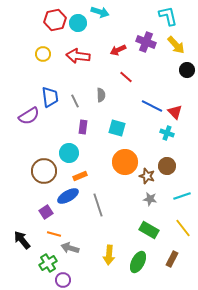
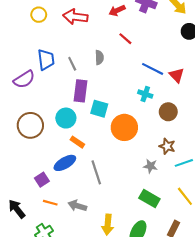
purple rectangle: (83, 127) -> (81, 91), size x1.5
cyan square: (117, 128) -> (99, 109), moved
cyan cross: (167, 133) -> (145, 94), moved
brown circle: (167, 166) -> (168, 112), moved
brown circle: (44, 171) -> (30, 125), moved
orange rectangle: (80, 176) -> (77, 142), turned 56
brown star: (147, 176) -> (167, 146), moved
gray arrow: (70, 248) -> (77, 206), moved

